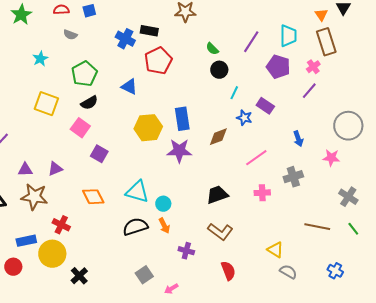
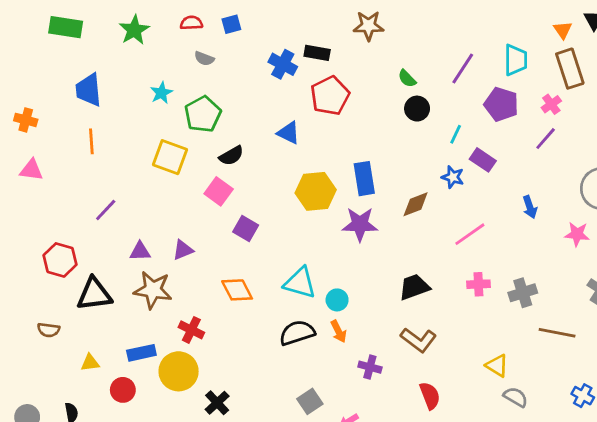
green pentagon: (84, 74) -> (203, 114), moved
cyan line: (234, 93) -> (456, 134), moved
gray cross: (293, 177) -> (523, 293), moved

